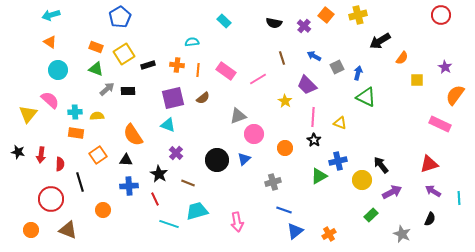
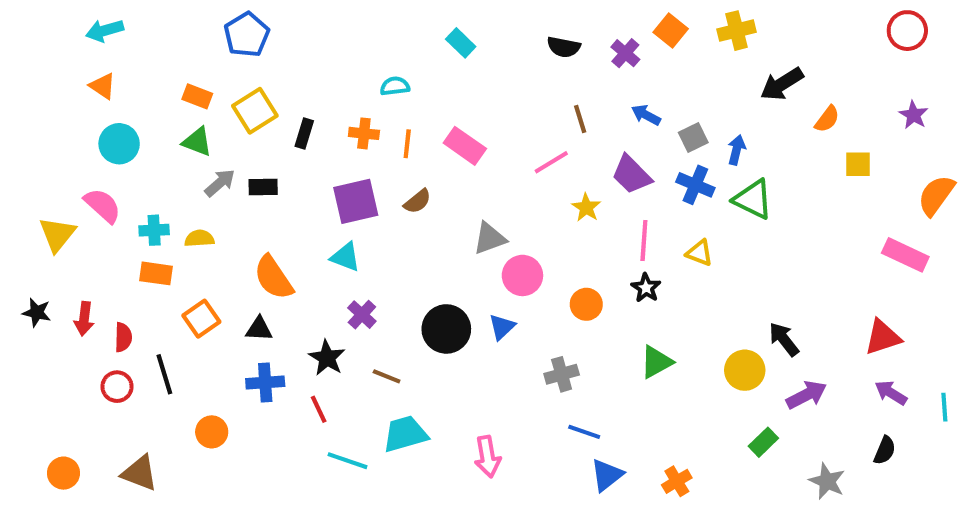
black rectangle: (148, 65) -> (304, 133), turned -56
purple star: (445, 67) -> (914, 115), moved
pink line: (258, 79) -> (551, 162), moved
blue cross: (338, 161) -> (695, 185), moved, turned 36
red circle: (51, 199) -> (117, 387), moved, size x0.6

